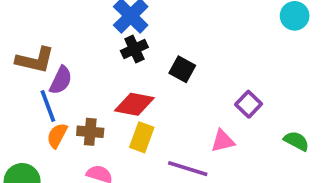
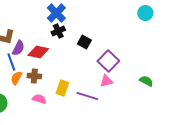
red diamond: (134, 104) -> (38, 52), moved
purple square: (249, 104) -> (108, 61), moved, size x1.5
yellow rectangle: (142, 137) -> (62, 88), moved

